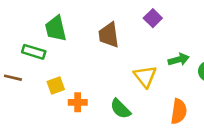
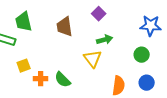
green arrow: (179, 60) -> (105, 40), moved
green semicircle: (120, 109) -> (63, 80), moved

